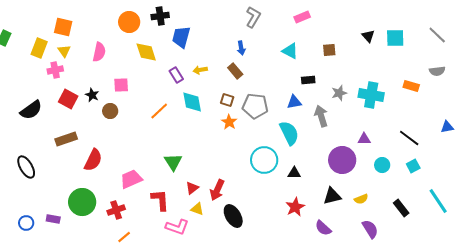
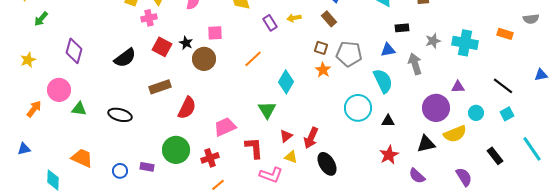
cyan diamond: (192, 102) -> (286, 82), moved, turned 40
brown circle: (110, 111) -> (204, 59), size x1.5
black ellipse: (26, 167) -> (120, 115), turned -45
yellow semicircle: (361, 199) -> (455, 134), moved, size x1.6

